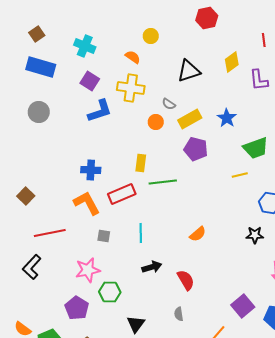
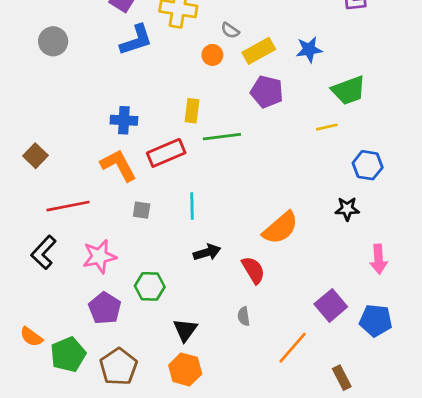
blue star: (227, 118) -> (309, 49), turned 30
orange semicircle: (198, 234) -> (280, 228), moved, size x1.6
pink star: (88, 270) -> (99, 256), moved

